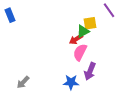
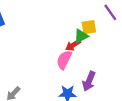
pink semicircle: (80, 52) -> (64, 60), moved

